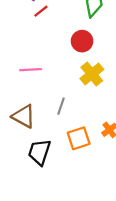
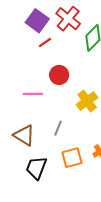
red circle: (82, 41) -> (59, 75), moved

